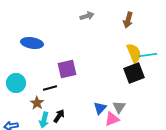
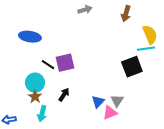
yellow semicircle: (134, 53) -> (150, 35), moved
cyan circle: (16, 83) -> (35, 83), moved
black line: (50, 88) -> (48, 65), moved, turned 48
black arrow: (59, 116) -> (64, 95), moved

